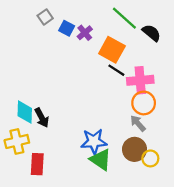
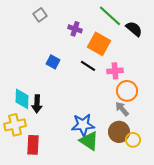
blue square: (67, 28) -> (53, 62), moved
purple cross: (85, 33) -> (75, 29), turned -32
black line: (116, 70) -> (88, 66), moved
pink cross: (140, 80) -> (115, 71), moved, size x0.7
black arrow: (42, 118) -> (37, 104), turned 30

